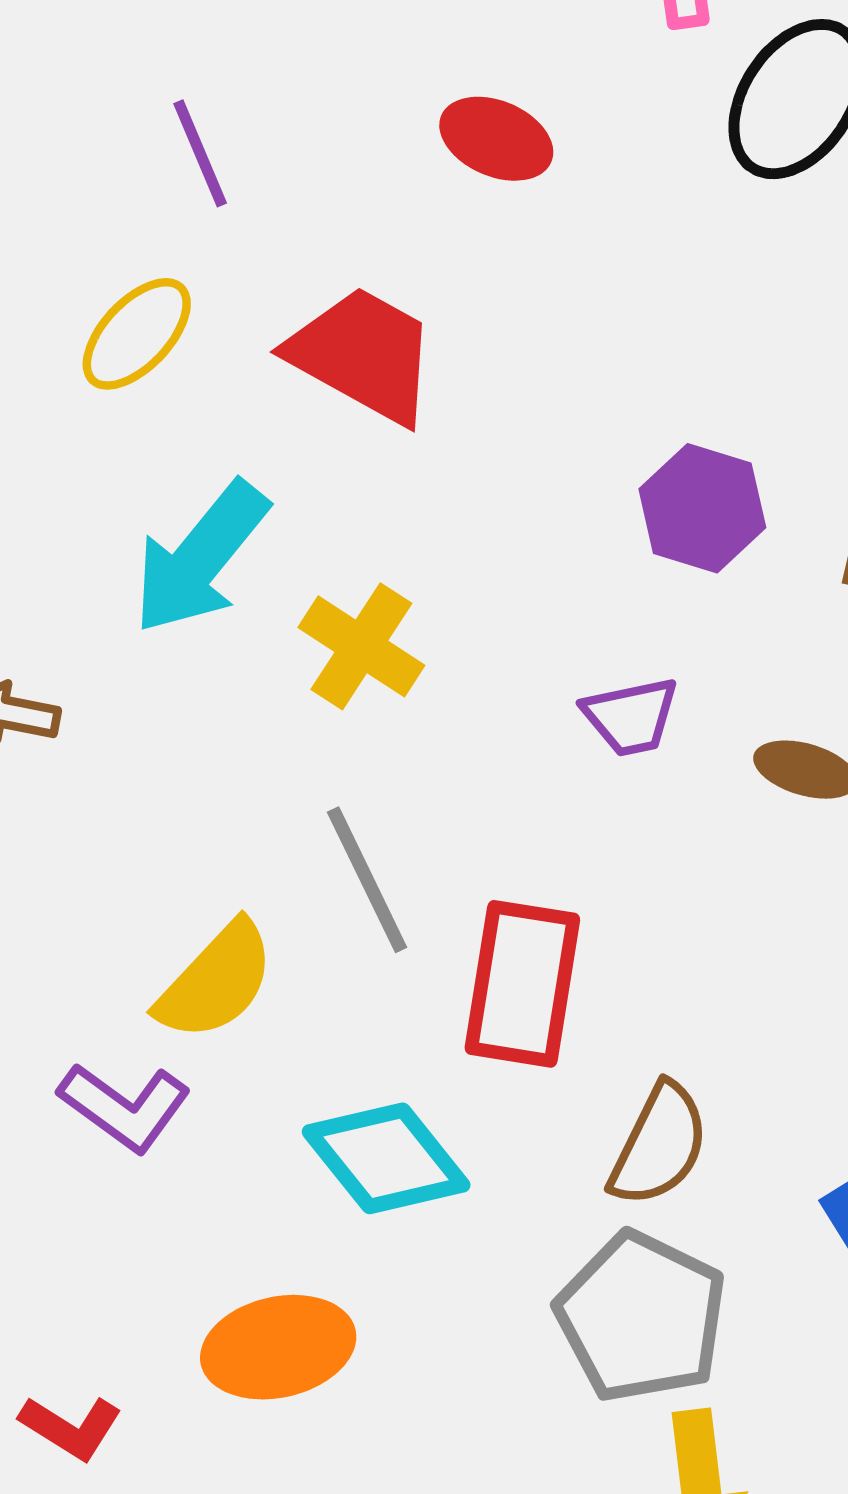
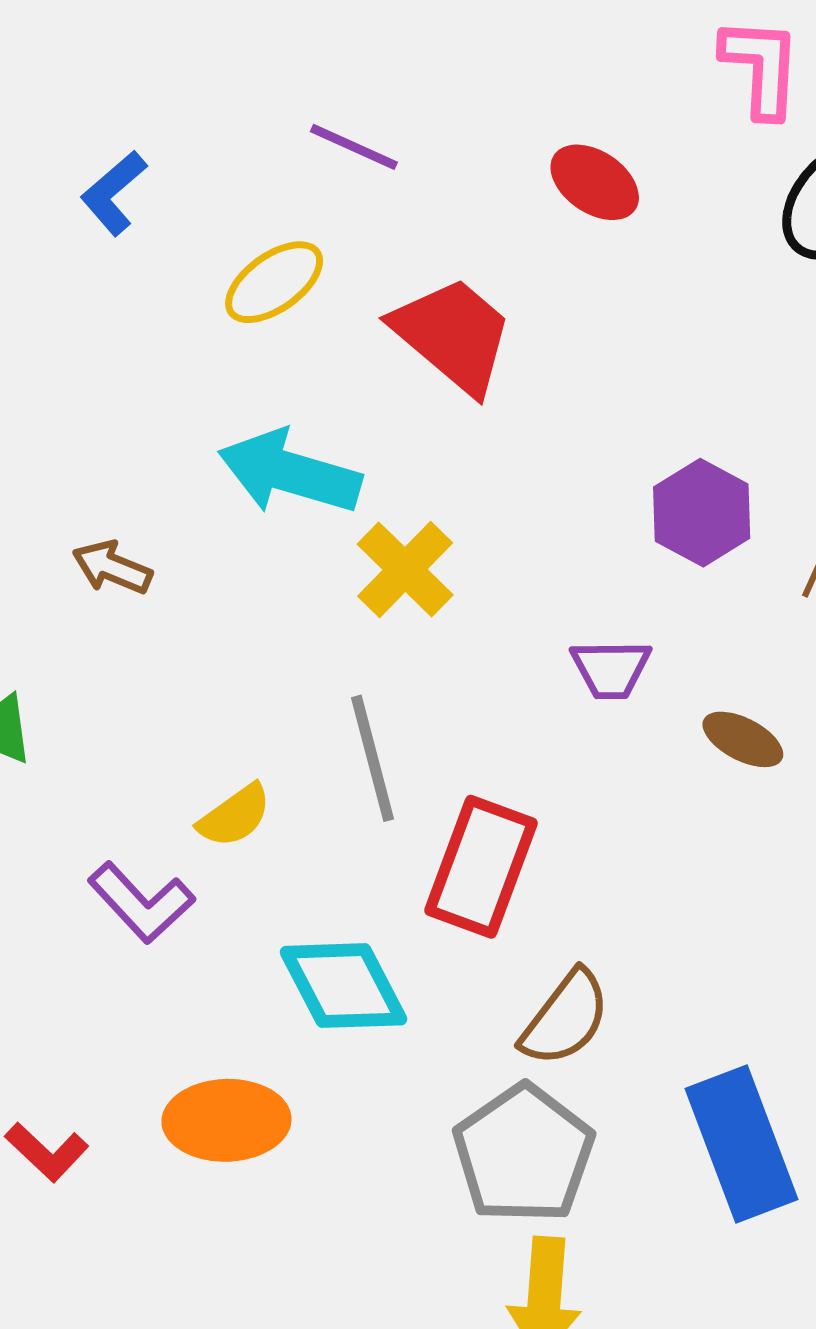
purple line: (200, 153) -> (354, 147), turned -54
cyan arrow: (200, 558) -> (290, 472), turned 56
yellow semicircle: (216, 981) -> (235, 816), size x0.7

